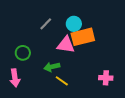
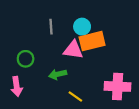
gray line: (46, 24) -> (51, 27), turned -48
pink cross: (106, 78) -> (118, 86), size x1.6
yellow line: (62, 81) -> (75, 96), moved

